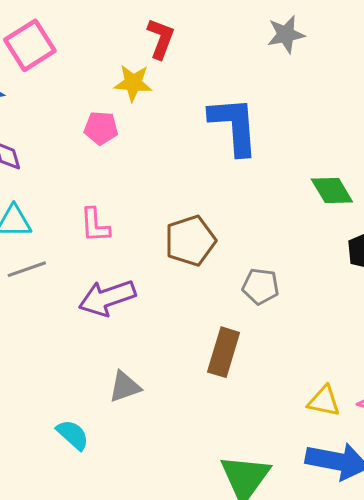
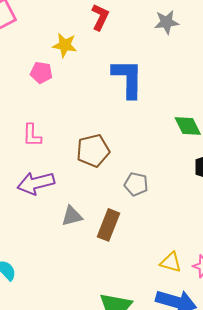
red L-shape: (161, 39) -> (100, 17), moved
gray triangle: (125, 387) -> (72, 216), moved

